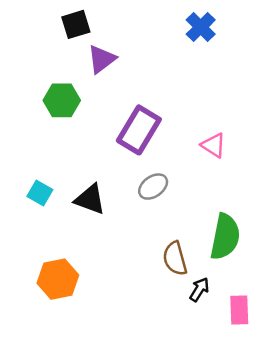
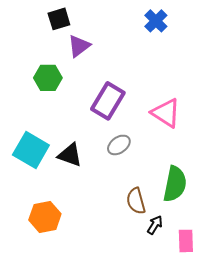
pink triangle: (214, 145) -> (166, 113), size x1.5
cyan square: (40, 193) -> (31, 150), size x1.8

